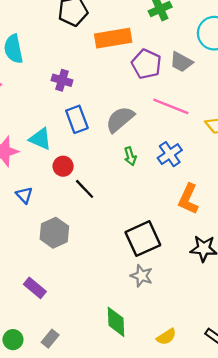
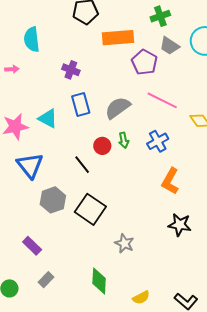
gray trapezoid: (181, 62) -> (170, 46), moved
red circle: (63, 166) -> (102, 146), moved
blue triangle: (24, 195) -> (30, 165), size x1.8
black square: (143, 239) -> (90, 209), moved, turned -36
gray rectangle: (50, 339) -> (46, 280), moved

